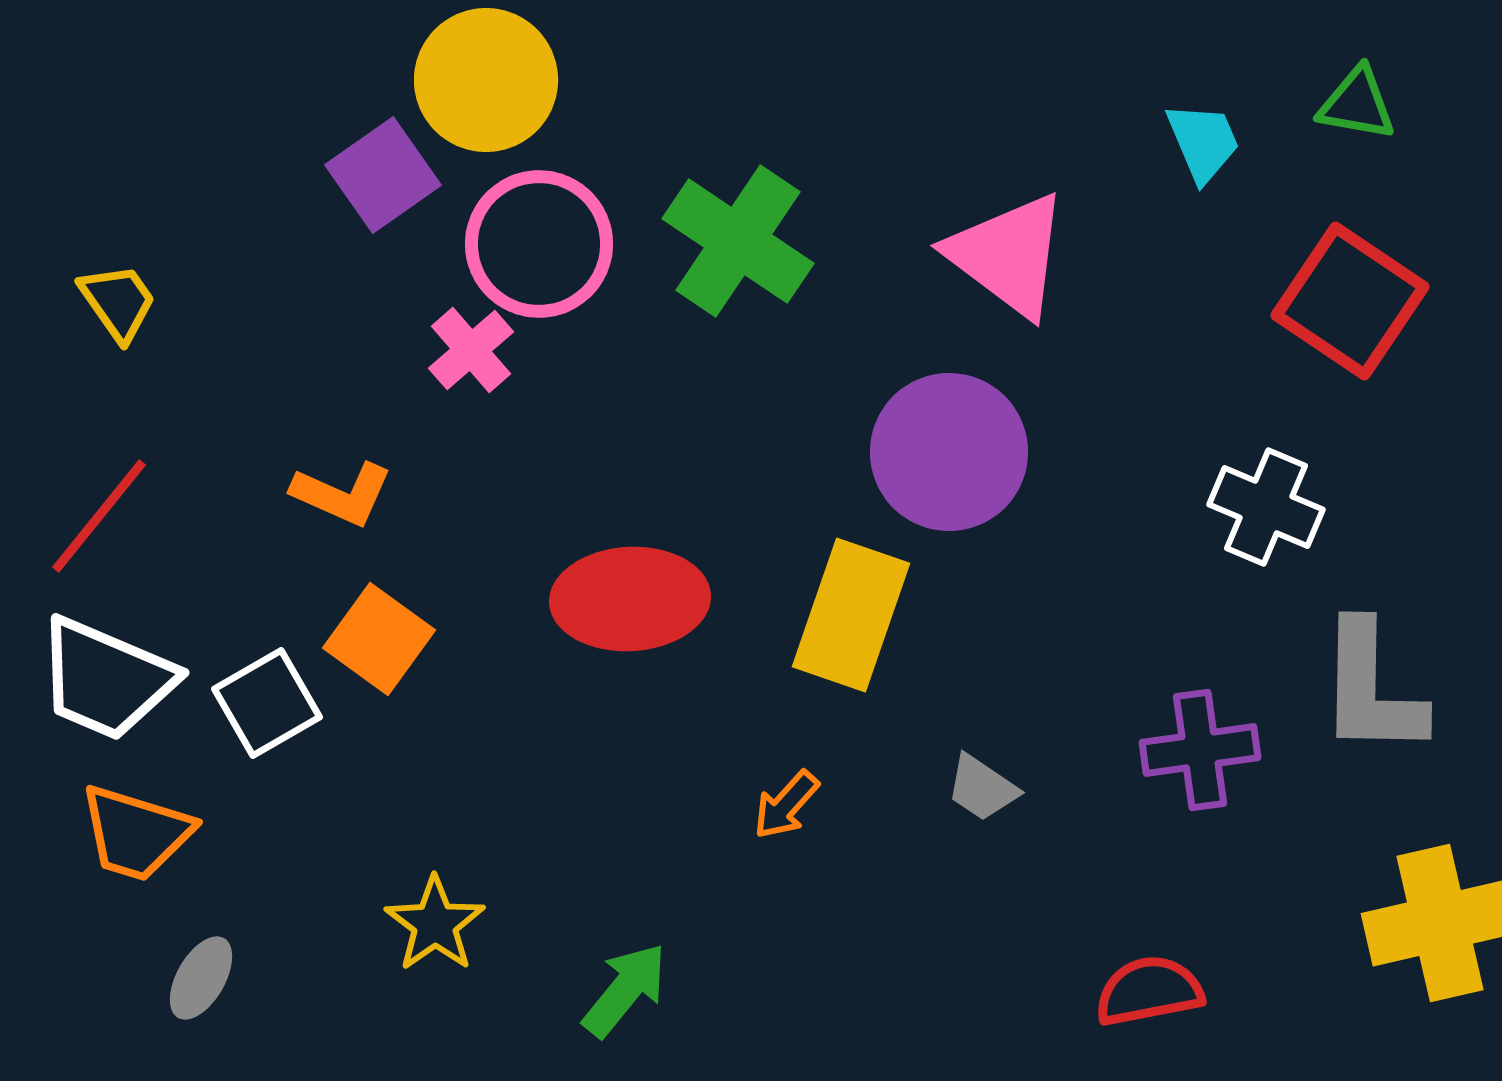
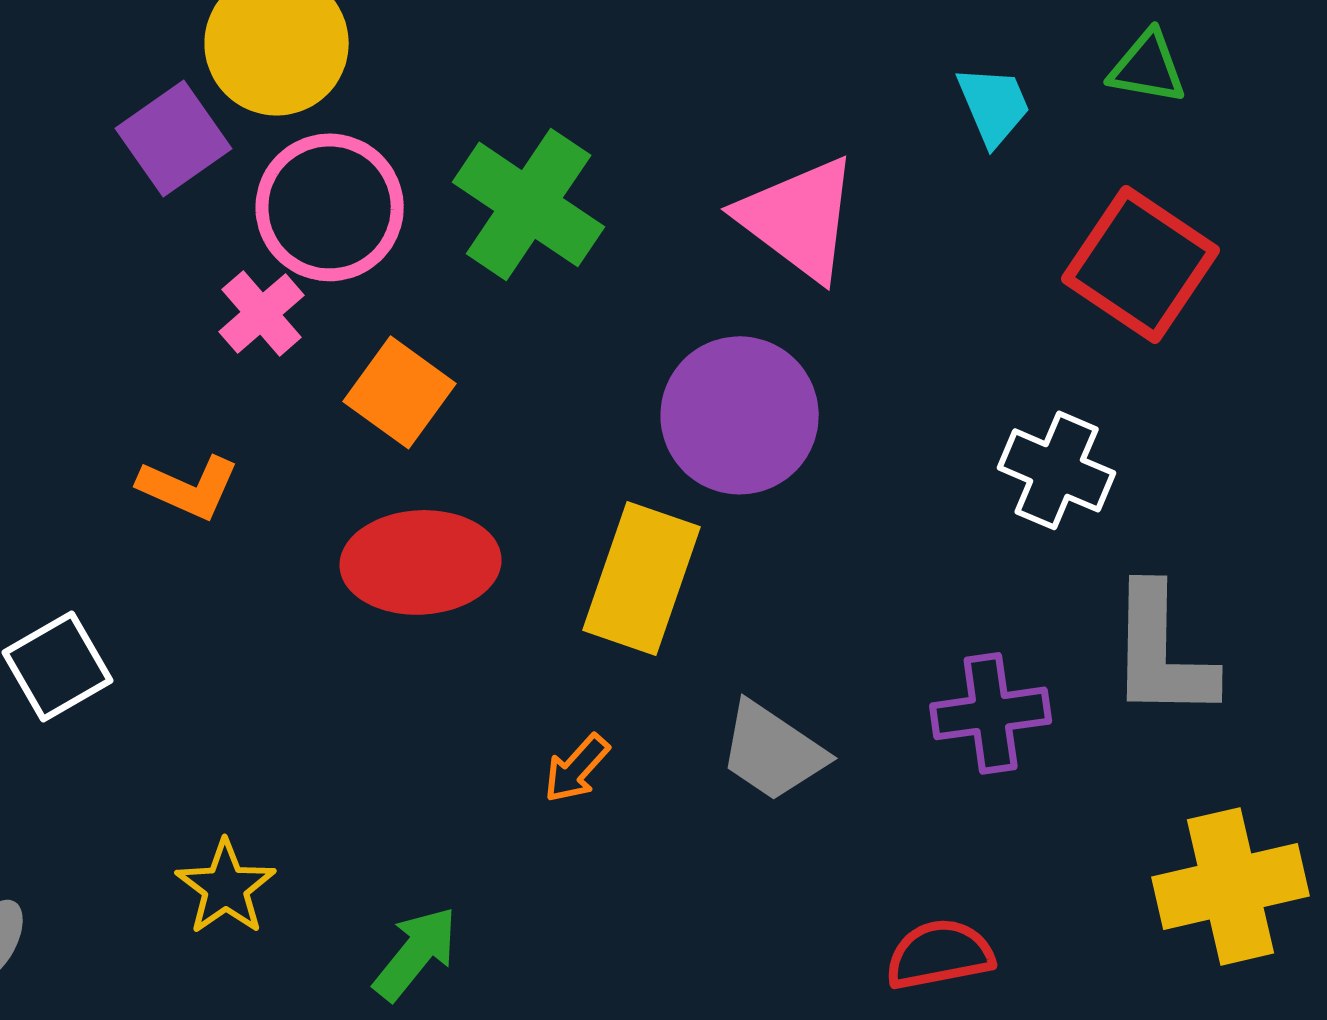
orange L-shape: (342, 494) -> (189, 487), moved
orange square: (379, 639) -> (400, 392), moved
gray trapezoid: (982, 788) -> (773, 751), size x1.5

